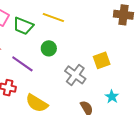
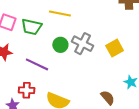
gray cross: (75, 75) -> (83, 44), moved

